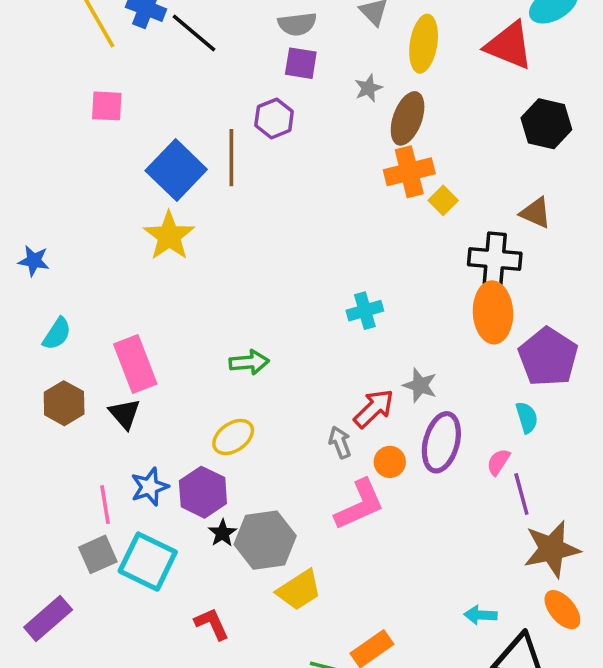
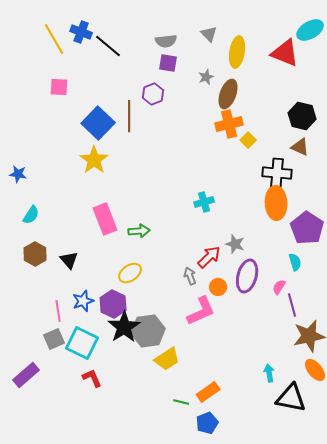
black hexagon: (546, 124) -> (302, 116), moved
pink rectangle: (135, 364) -> (105, 219), moved
black star: (222, 533) -> (124, 327), size x2.0
cyan arrow: (481, 615) -> (269, 373), turned 78
red L-shape: (212, 624) -> (92, 378), moved

